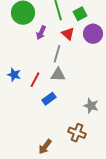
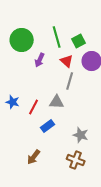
gray line: (57, 54) -> (70, 81), moved
gray star: (91, 106) -> (81, 135), moved
brown arrow: (45, 147) -> (34, 157), moved

